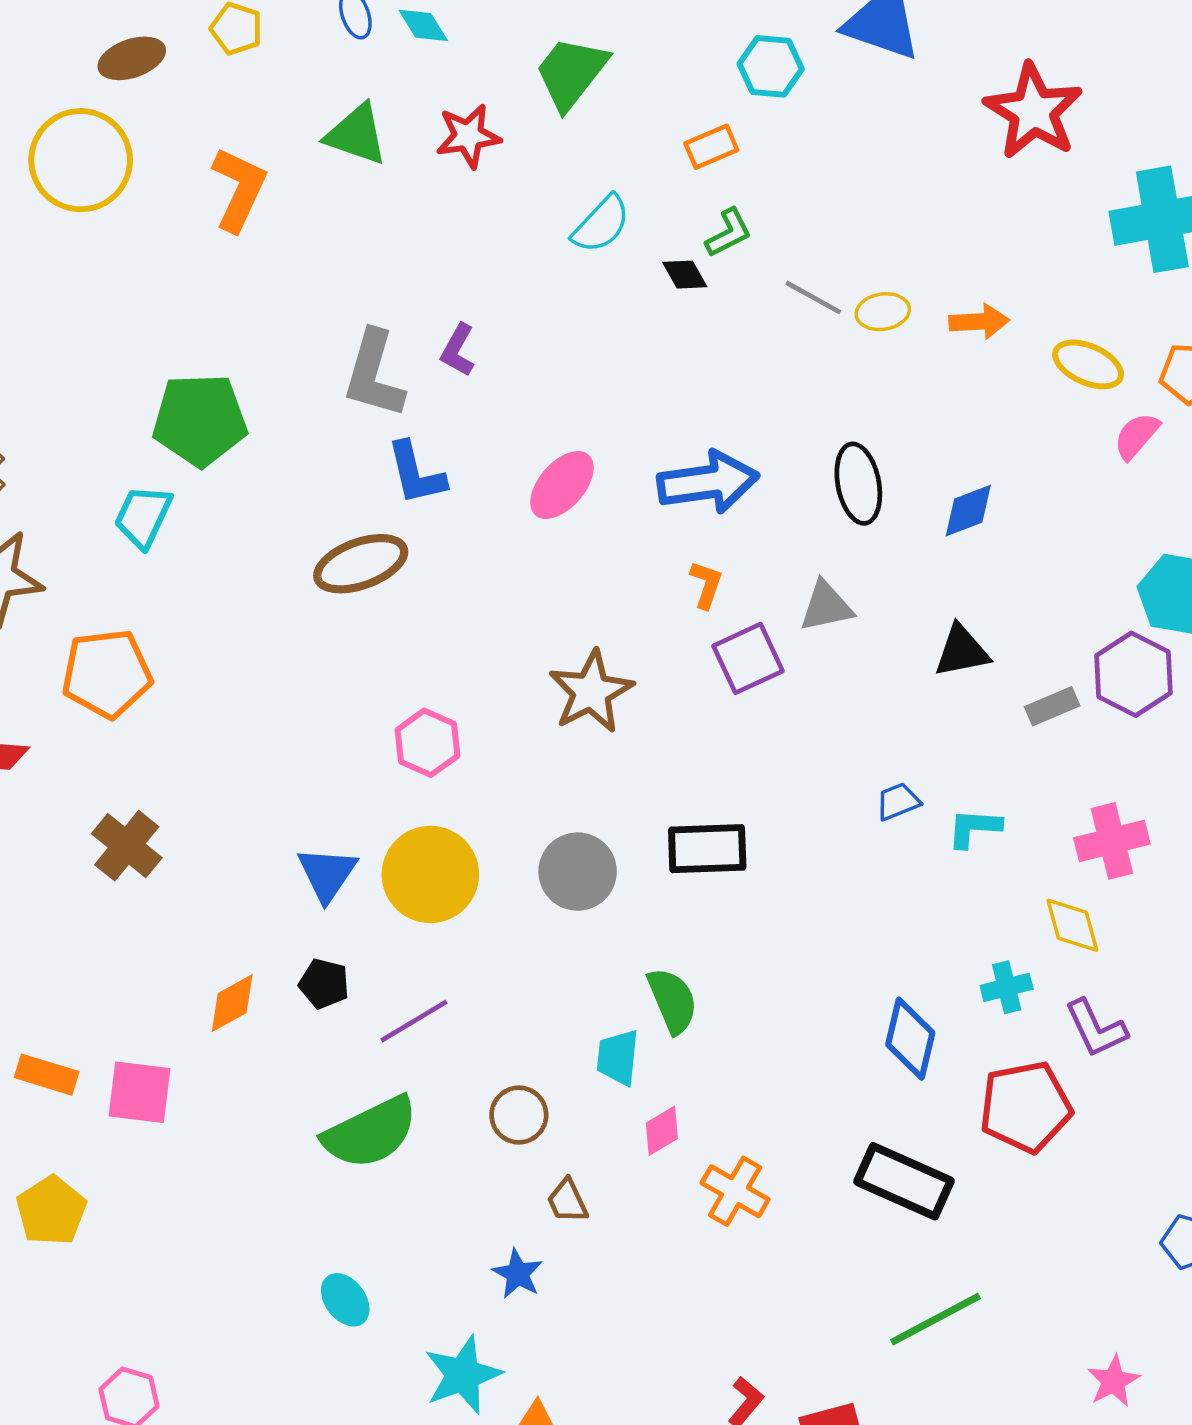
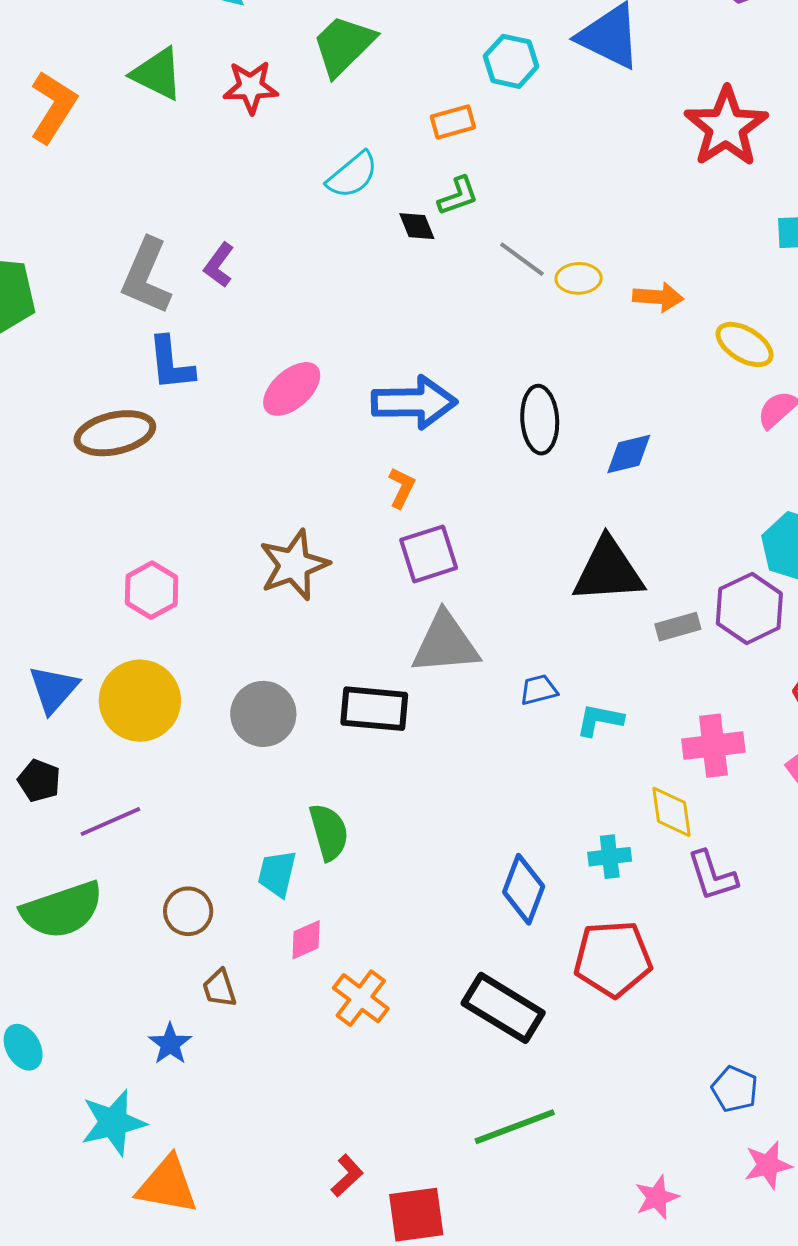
gray triangle: (826, 606) -> (445, 644), moved, size x1.5
black triangle: (962, 651) -> (608, 571), size x1.5
purple L-shape: (1096, 1028) -> (712, 876), moved

